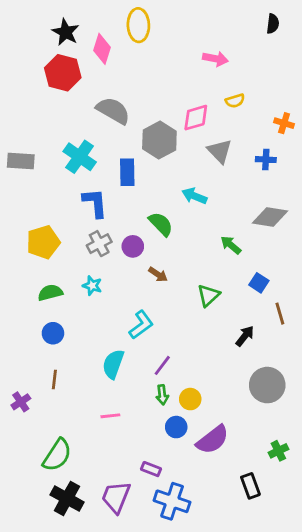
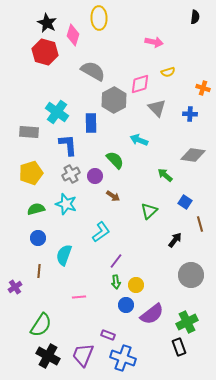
gray semicircle: (113, 111) -> (93, 71), moved
gray rectangle: (21, 161) -> (29, 132), moved
cyan star: (92, 286) -> (66, 204), size x1.5
cyan semicircle: (113, 364) -> (64, 255), moved
green cross: (278, 451) -> (187, 322), moved, size x1.5

